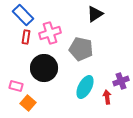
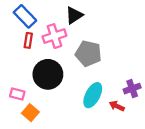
black triangle: (95, 14) -> (74, 15), moved
red arrow: (107, 97) -> (117, 106), turned -56

